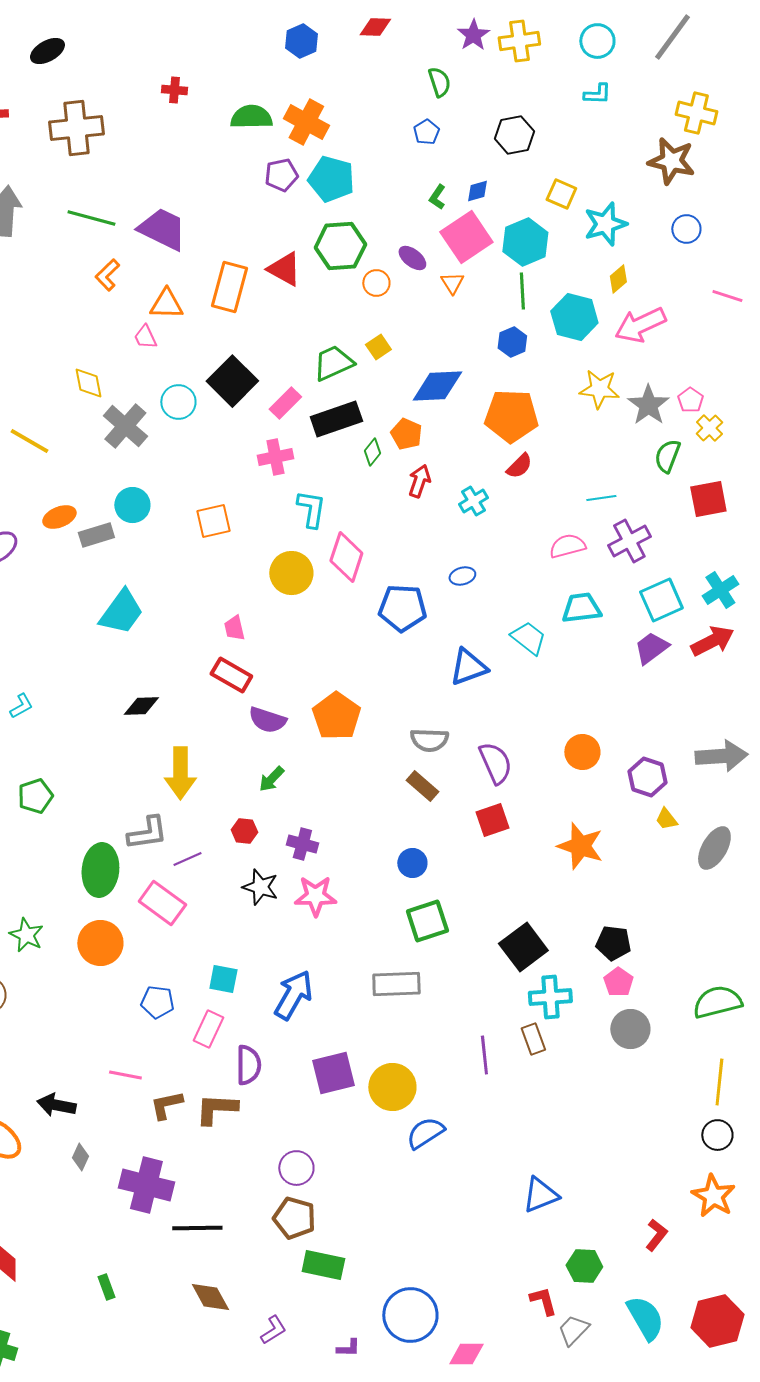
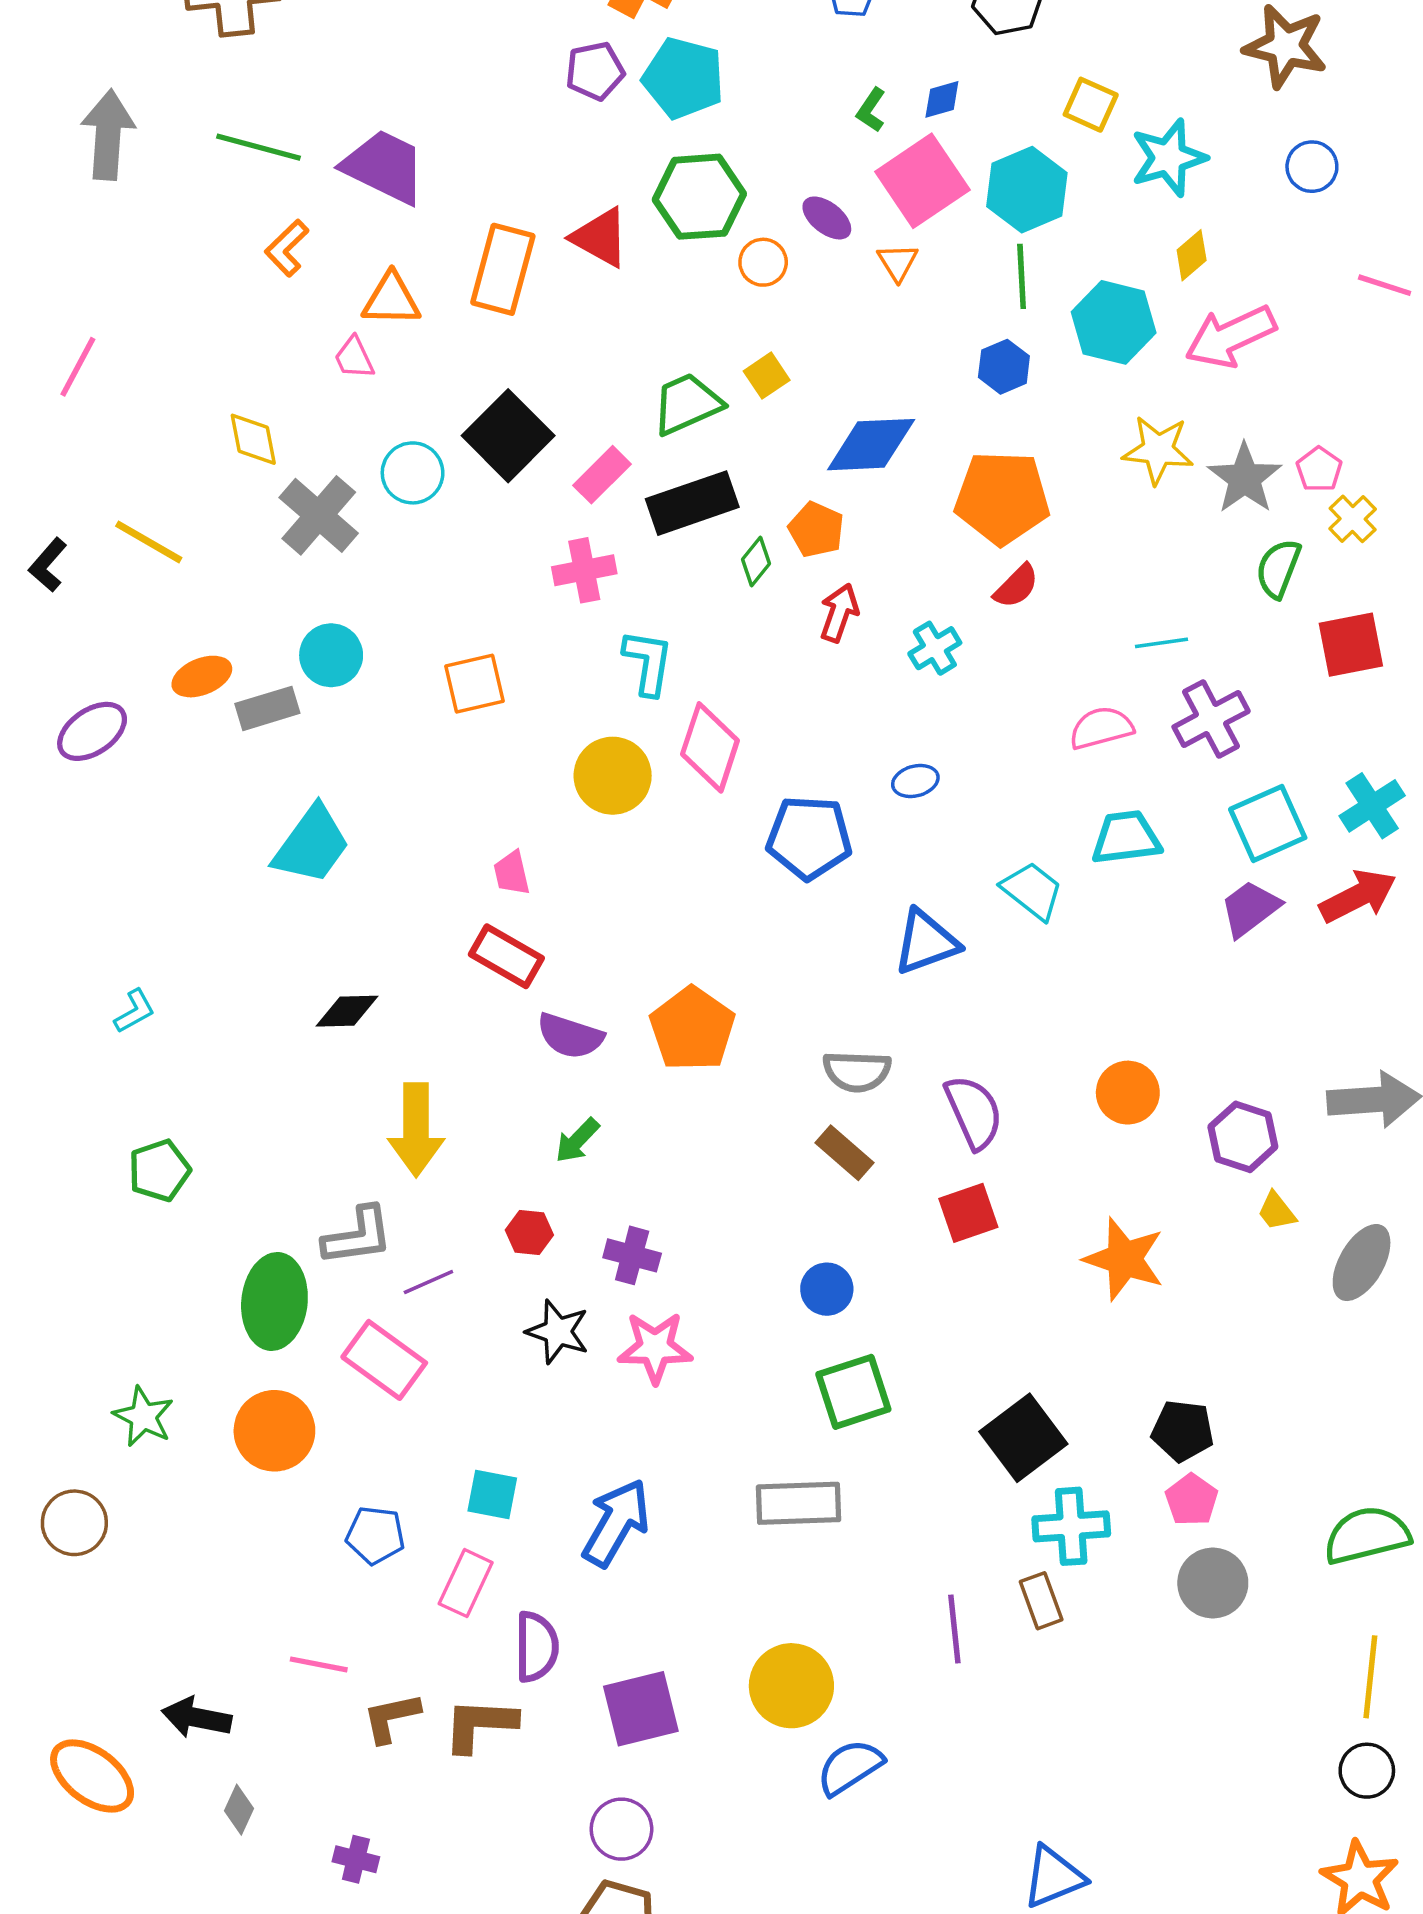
purple square: (333, 1073) -> (641, 1709), moved
purple cross: (146, 1185) -> (356, 1859), size x0.5

